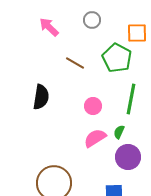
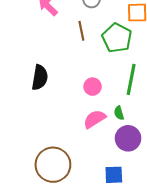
brown line: (75, 63) -> (81, 31), moved, turned 48
green semicircle: (119, 132) -> (119, 113), turned -40

